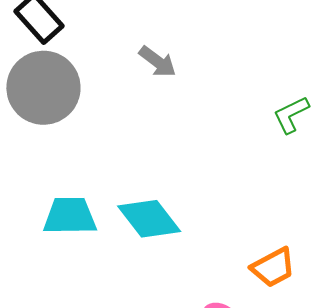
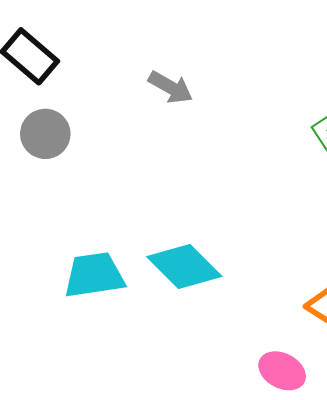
gray circle: (43, 88) -> (45, 134), size x0.6

